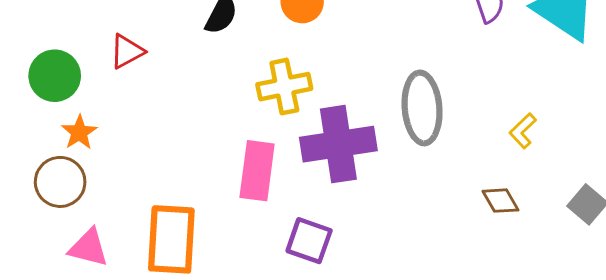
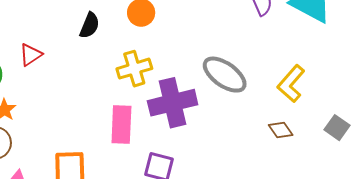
gray ellipse: (422, 108) -> (225, 75), turned -45
yellow L-shape: (523, 131) -> (291, 84), size x1.6

